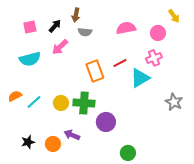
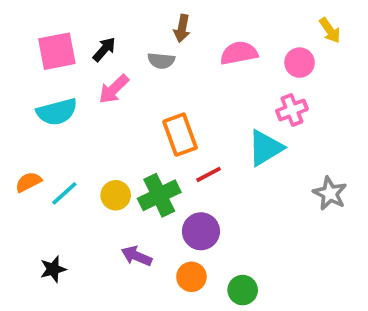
brown arrow: (76, 15) -> (182, 28), moved
pink square: (30, 27) -> (57, 51), size x1.5
red line: (120, 63) -> (209, 174), moved
green cross: (84, 103) -> (159, 195), turned -30
orange circle: (53, 144) -> (191, 277), moved

